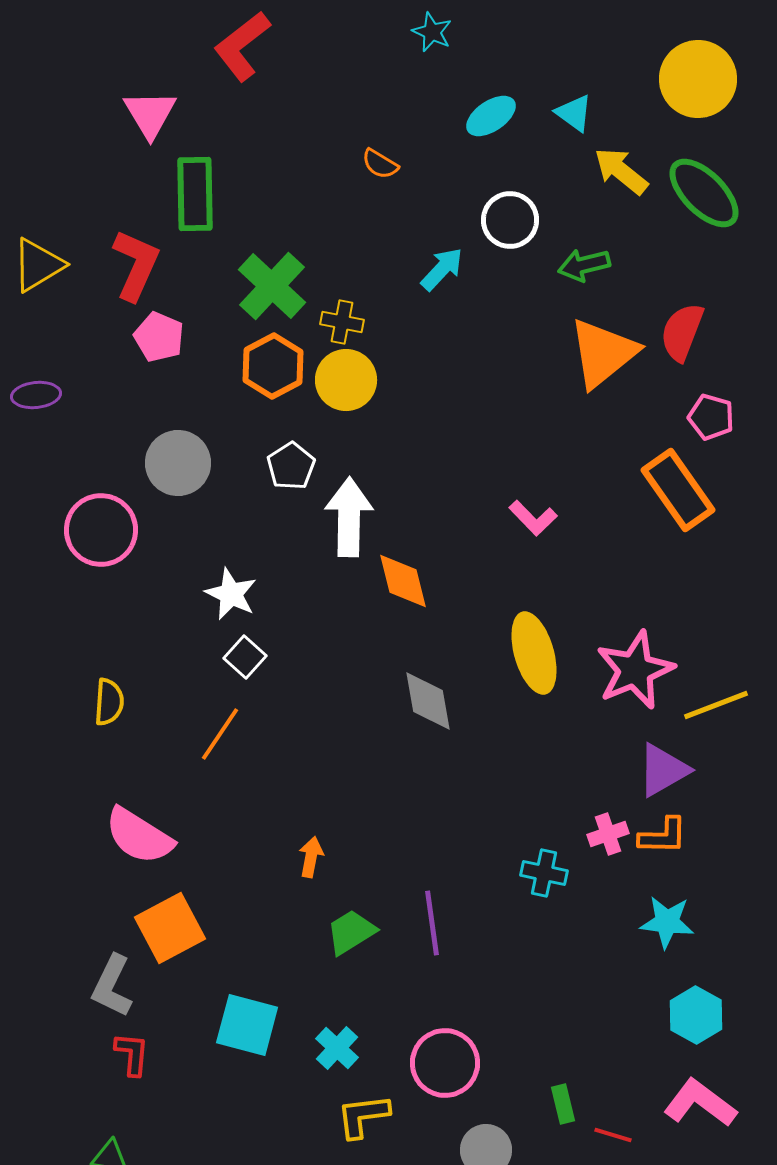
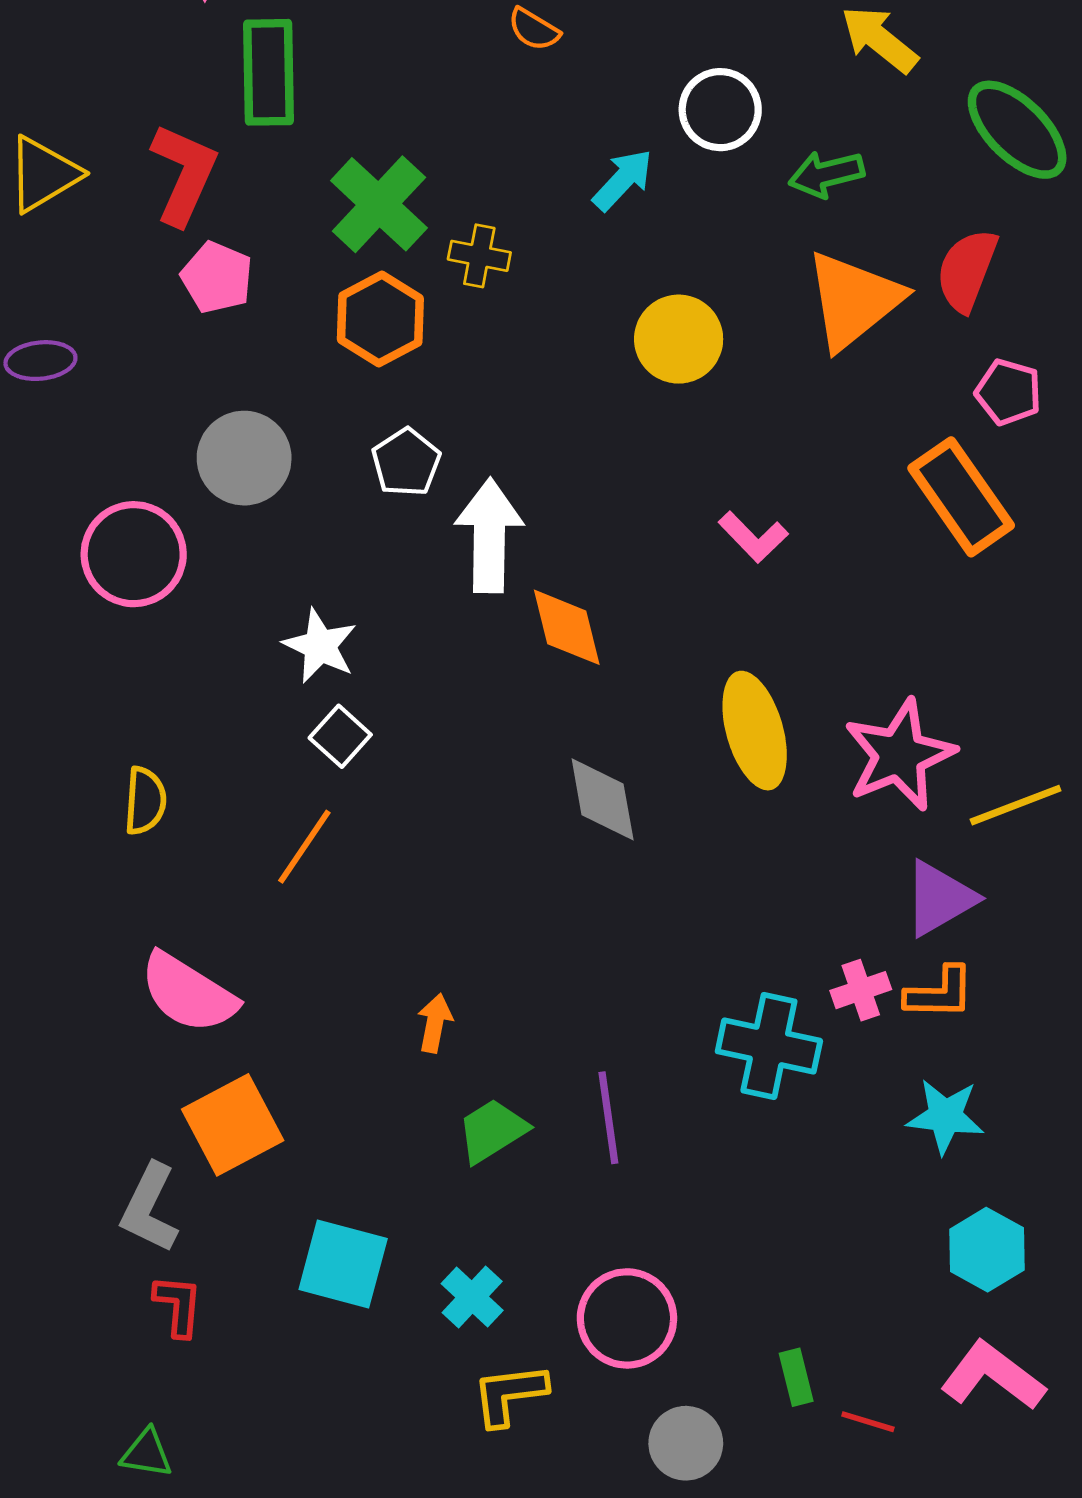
green ellipse: (704, 193) -> (1017, 130), moved
yellow circle: (346, 380) -> (679, 339), moved
cyan cross: (544, 873) -> (769, 1046), size x1.5

